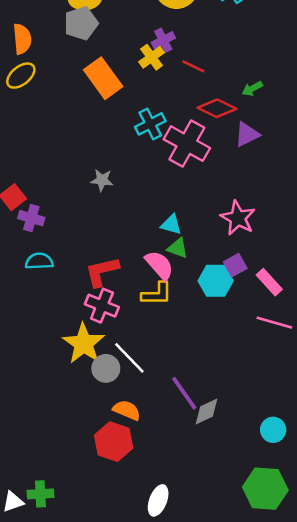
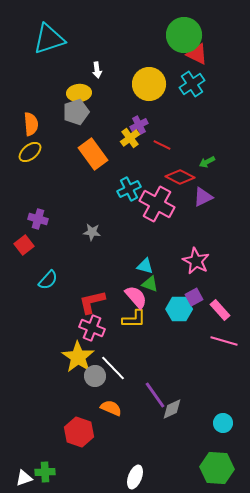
purple cross: (31, 218) -> (38, 219), moved
cyan semicircle: (39, 261) -> (48, 280), moved, turned 135
red hexagon: (114, 442) -> (79, 432), moved

